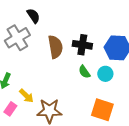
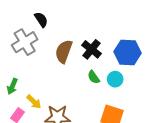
black cross: (82, 45) -> (92, 49), turned 30
brown semicircle: (55, 47) -> (64, 51), turned -150

